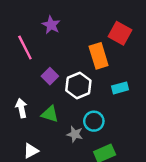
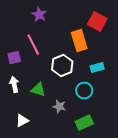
pink line: (25, 48) -> (33, 45), moved
purple square: (50, 76) -> (14, 58), moved, turned 32
cyan circle: (94, 121) -> (84, 91), moved

